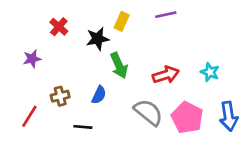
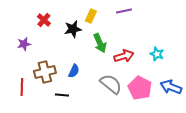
green arrow: (119, 65) -> (100, 43), moved
brown cross: (60, 96) -> (45, 72), size x1.5
red line: (29, 116) -> (22, 87), turned -30
blue arrow: (229, 116) -> (171, 87), turned 120

